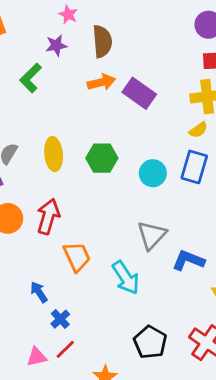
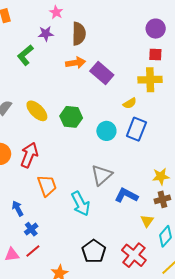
yellow semicircle: (198, 130) -> (130, 103), moved
yellow ellipse: (54, 154) -> (37, 111), turned -45

